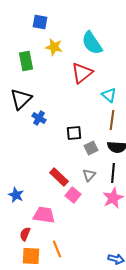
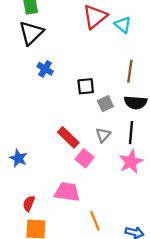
cyan triangle: (109, 95) -> (123, 25), moved
black triangle: (21, 99) -> (31, 33), moved
pink trapezoid: (44, 215) -> (67, 192), moved
orange line: (57, 249) -> (95, 221), moved

